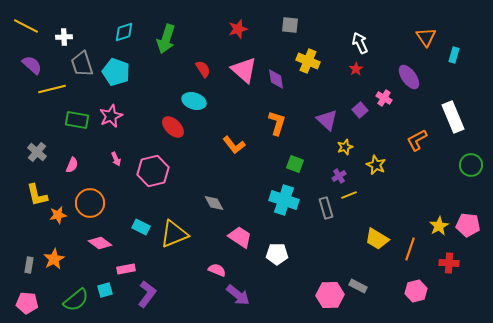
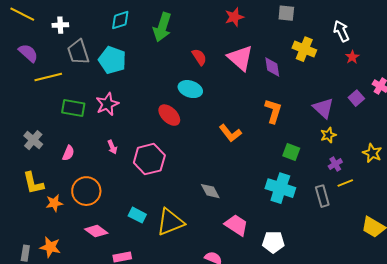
white arrow: (360, 43) -> (341, 31), moved
yellow star: (345, 147) -> (328, 135), moved
orange star: (54, 259) -> (50, 247), turned -30

